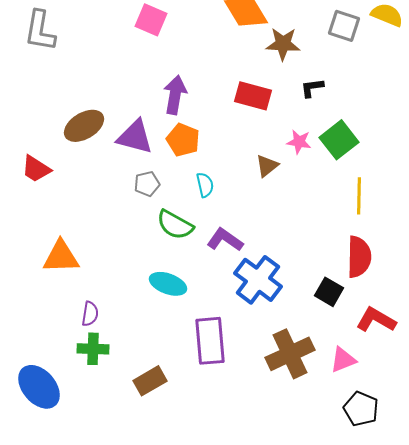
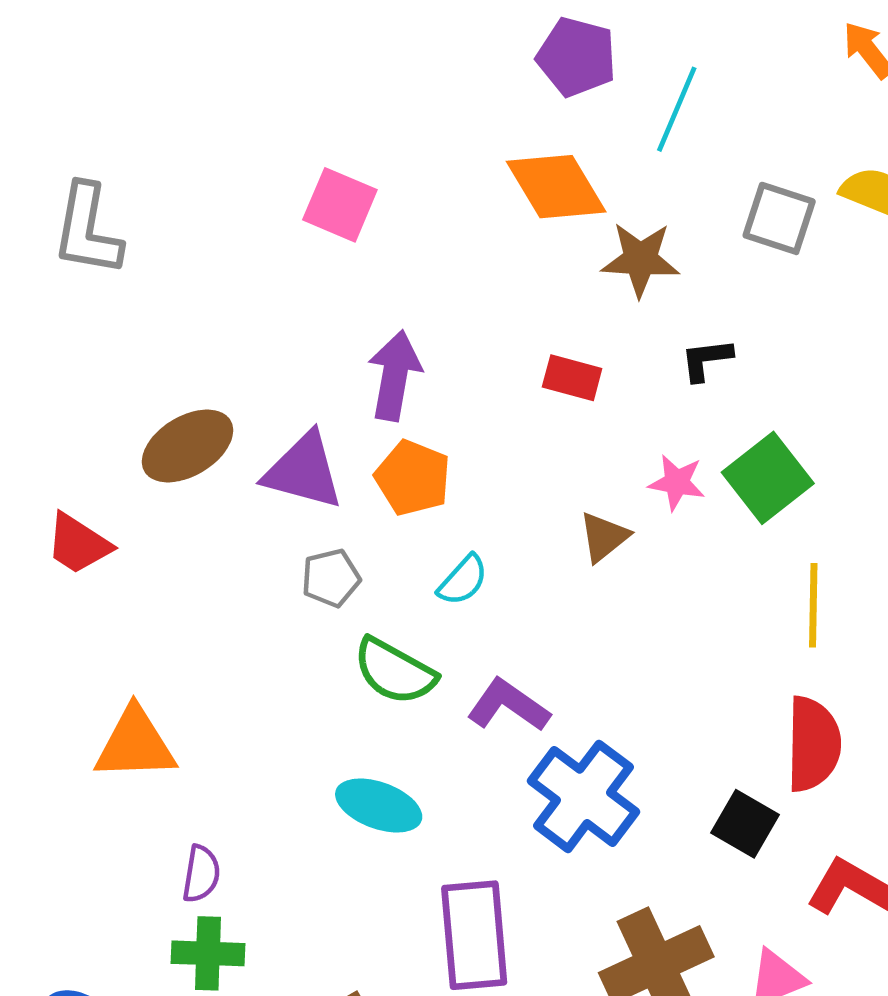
red rectangle: (253, 96) -> (572, 378), size x0.7
cyan semicircle: (205, 185) -> (463, 580), turned 55

